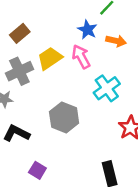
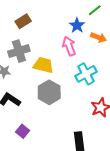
yellow trapezoid: (50, 58) -> (43, 65), moved, turned 40

